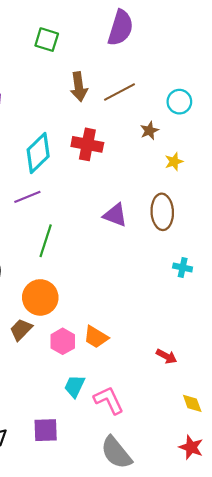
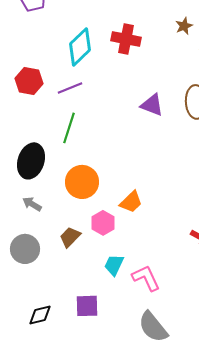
green line: (46, 241) -> (69, 128), moved
brown trapezoid: (21, 330) -> (70, 237), moved
orange trapezoid: (96, 337) -> (131, 202), moved, turned -75

